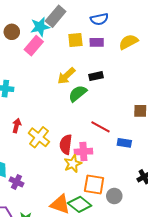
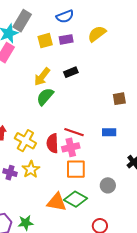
green semicircle: (78, 94) -> (45, 97), moved
red line: (101, 127) -> (74, 132), moved
yellow star: (73, 164) -> (31, 169), moved
purple cross: (16, 182) -> (10, 173), moved
orange square: (94, 185) -> (76, 169), moved

